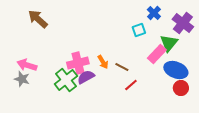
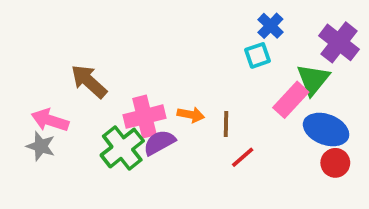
blue cross: (154, 13) -> (270, 26), moved
brown arrow: (38, 19) -> (89, 81), moved
orange arrow: (103, 62) -> (191, 115), turned -48
brown line: (122, 67) -> (226, 124), turned 64

